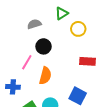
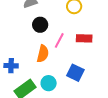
pink line: (27, 62) -> (59, 40), moved

